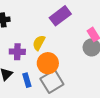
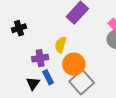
blue rectangle: (27, 80) -> (48, 77), moved

